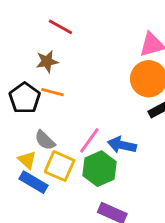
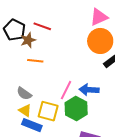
red line: (60, 27) -> (42, 26), moved
black pentagon: (25, 98) -> (14, 30), moved
gray semicircle: (45, 140) -> (24, 93), moved

